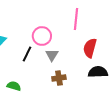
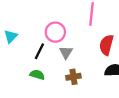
green semicircle: (14, 86) -> (37, 75), moved

